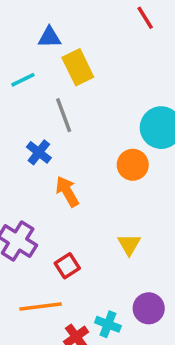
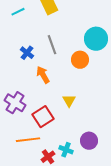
gray line: (64, 115) -> (52, 45), moved
yellow triangle: (129, 245) -> (69, 101), moved
red square: (67, 266) -> (43, 117), size x1.5

